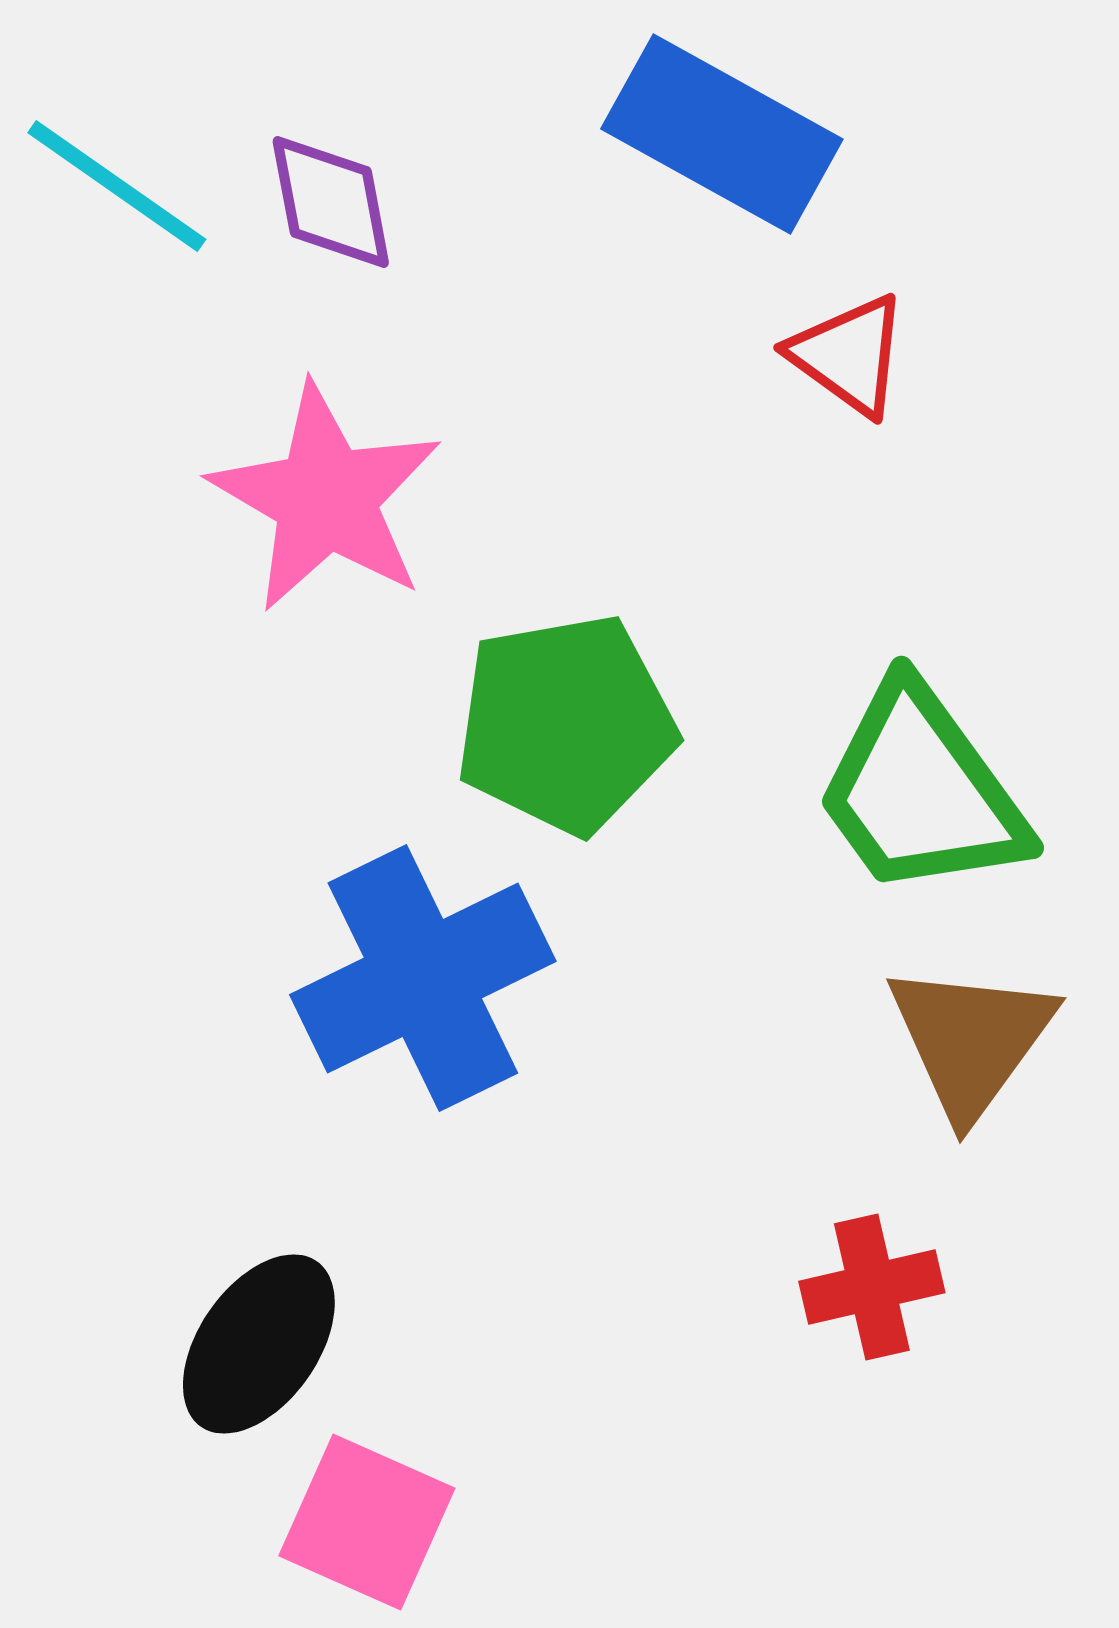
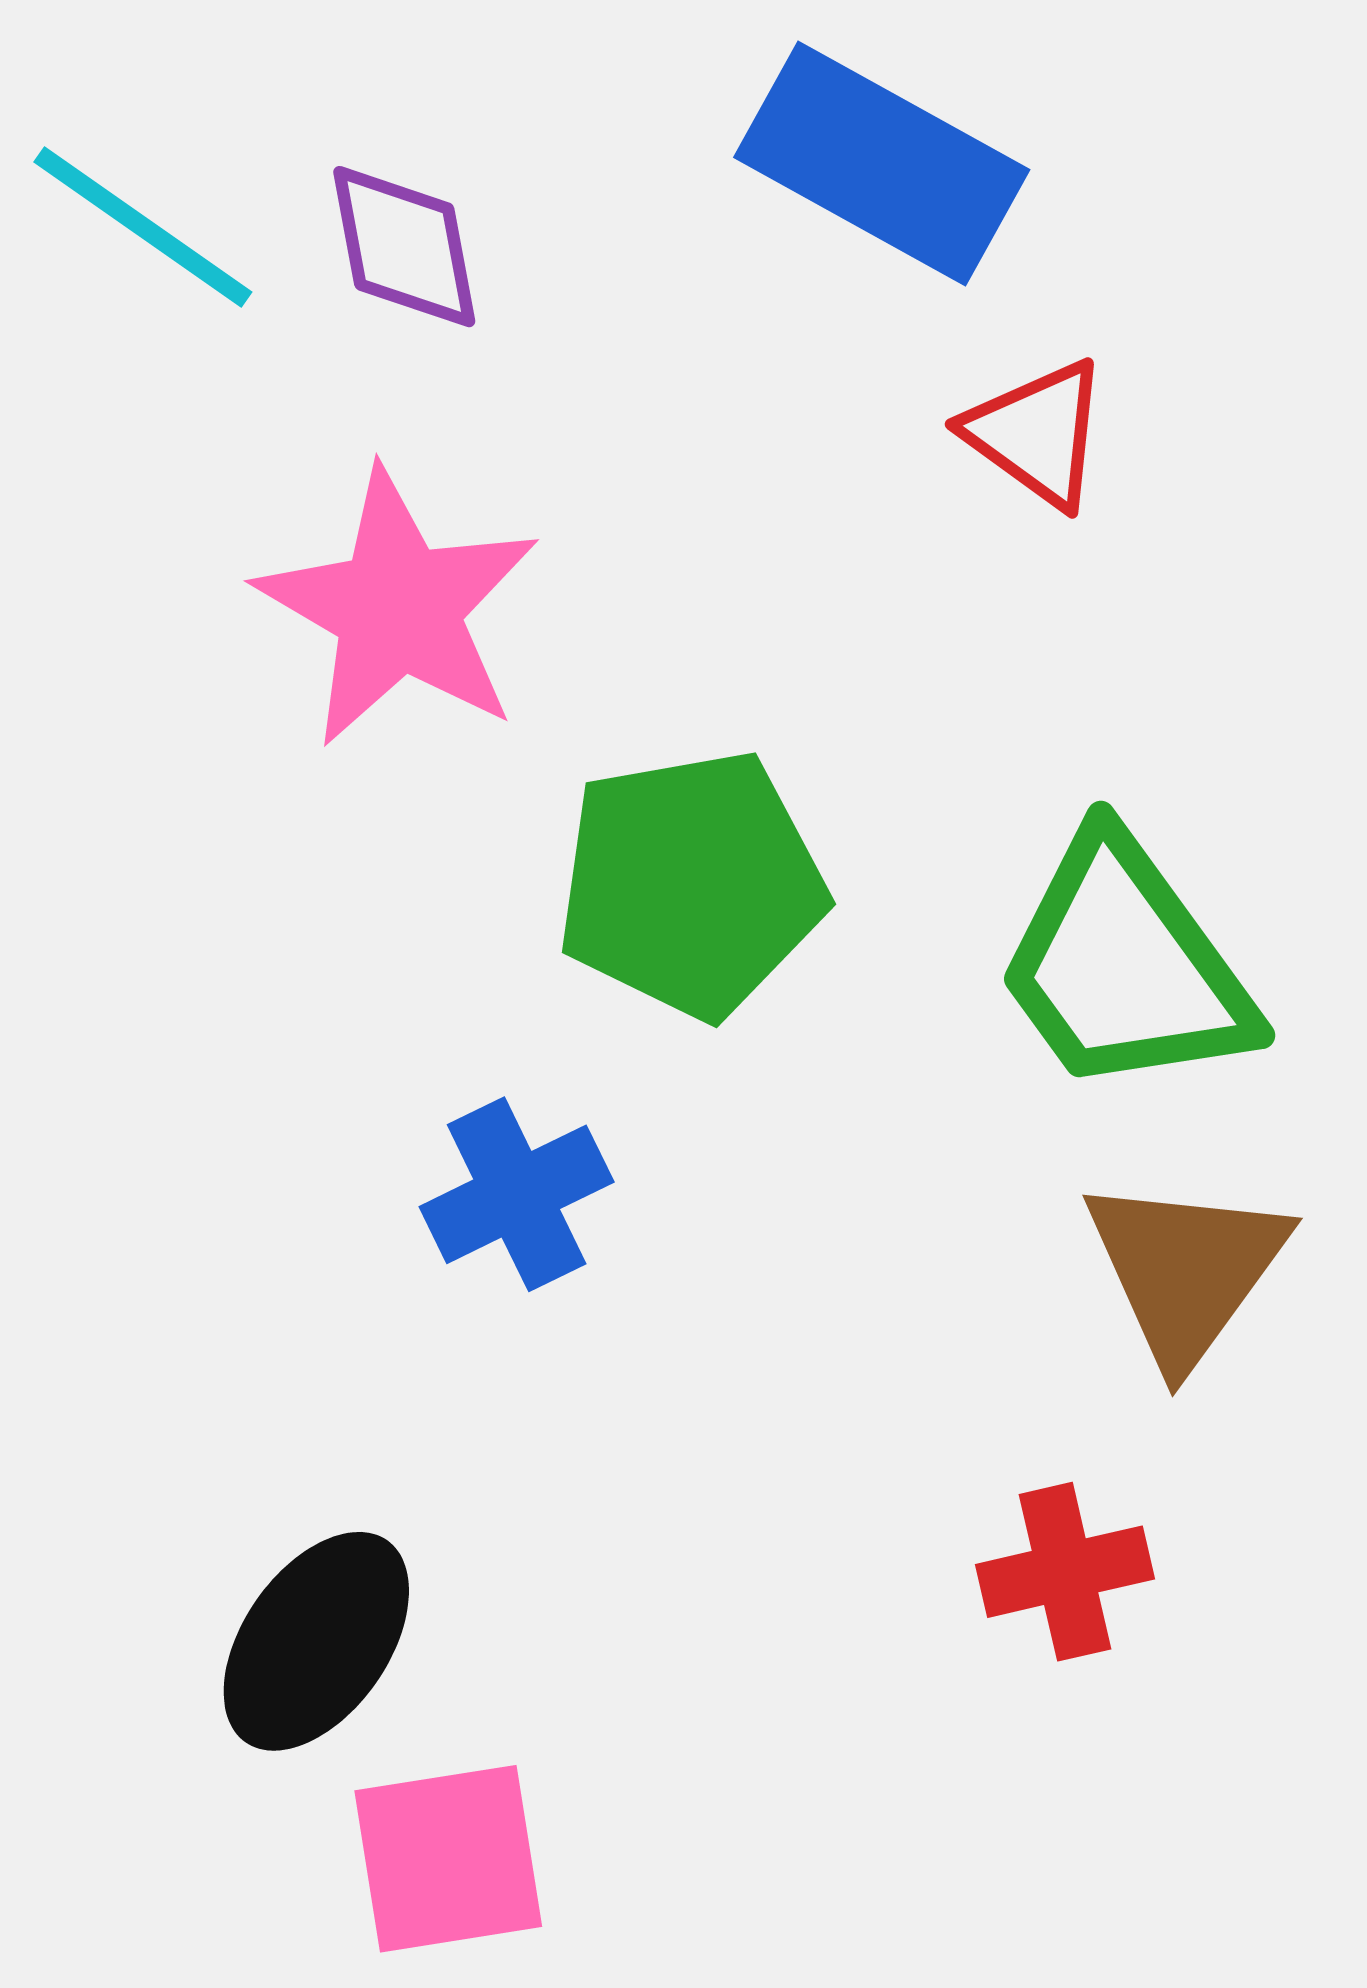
blue cross: (423, 978) -> (517, 1194), size x0.6
pink square: (367, 1522) -> (448, 1859), turned -33

